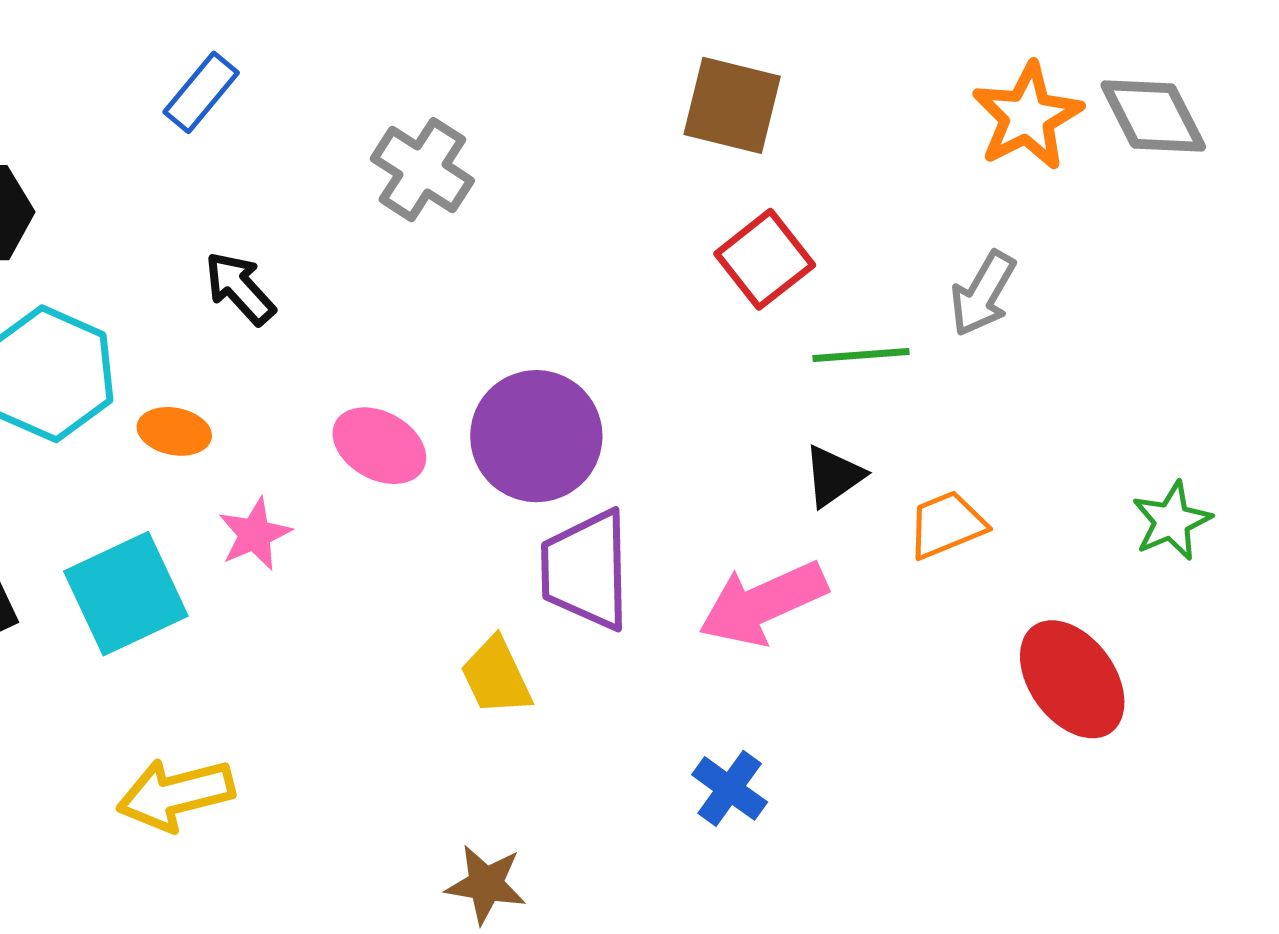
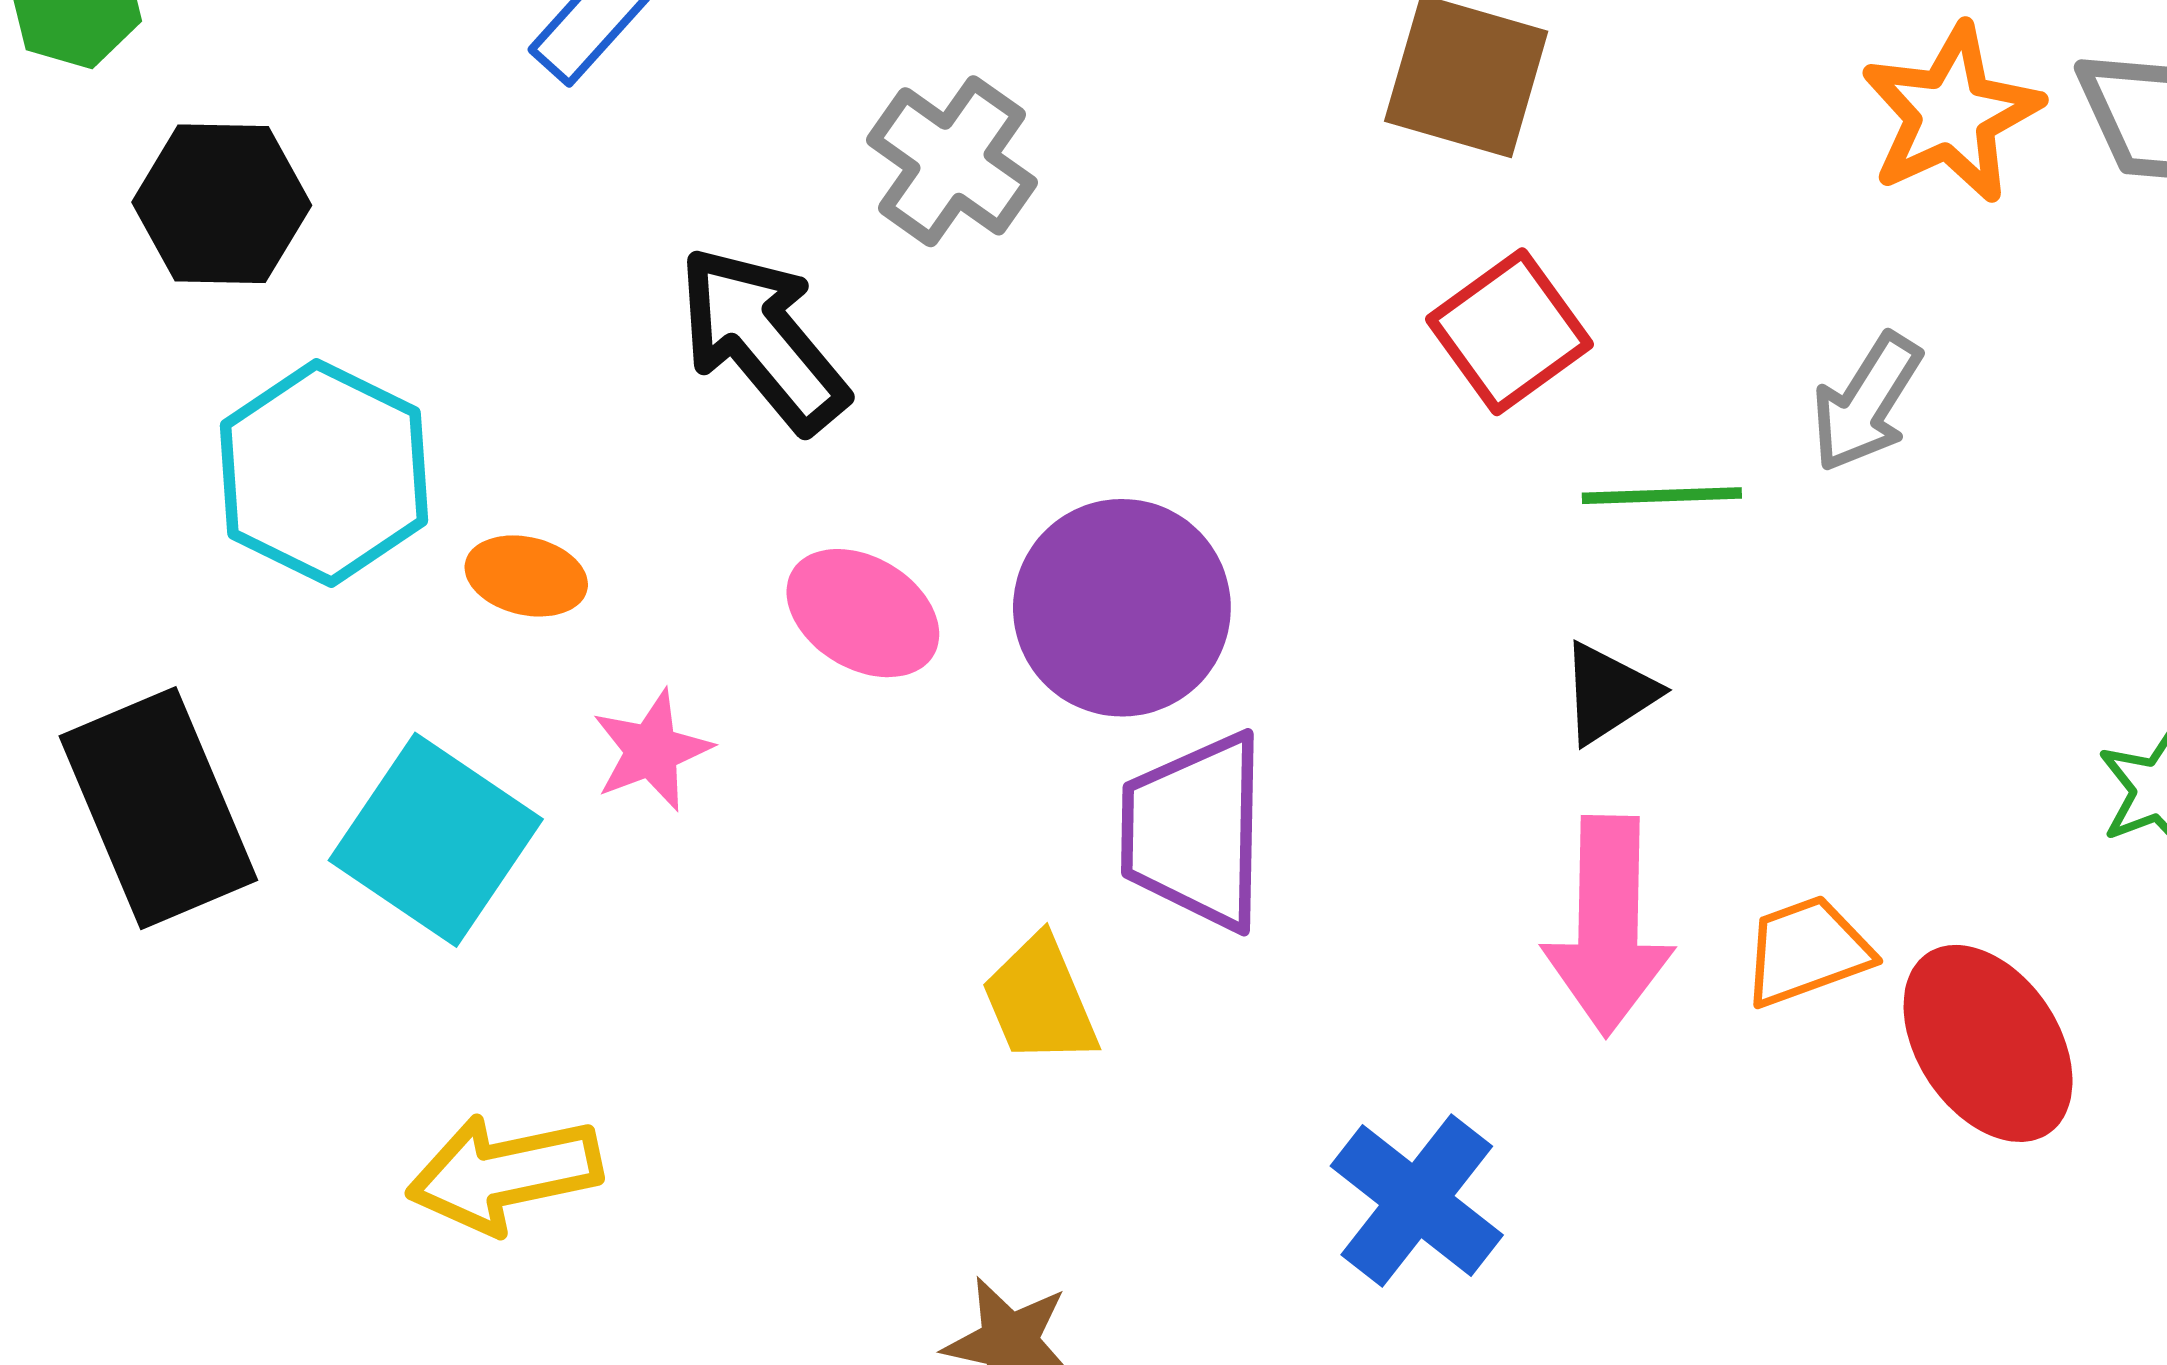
black arrow: (240, 288) -> (762, 339), moved, size x1.5
orange trapezoid: (947, 525) -> (1807, 951), moved
cyan square: (126, 594) -> (436, 840), turned -33
pink arrow: (763, 603) -> (1608, 926), moved, turned -67
blue cross: (730, 788) -> (1417, 1201), size x1.4

